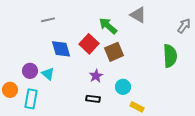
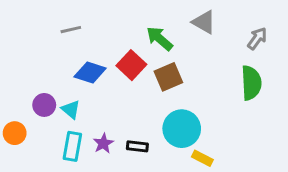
gray arrow: (184, 26) -> (257, 38), moved
blue diamond: (61, 49) -> (90, 72), turned -55
purple star: (96, 76) -> (103, 143), moved
cyan circle: (123, 87) -> (182, 129), size x1.6
cyan rectangle: (31, 99) -> (72, 146), moved

